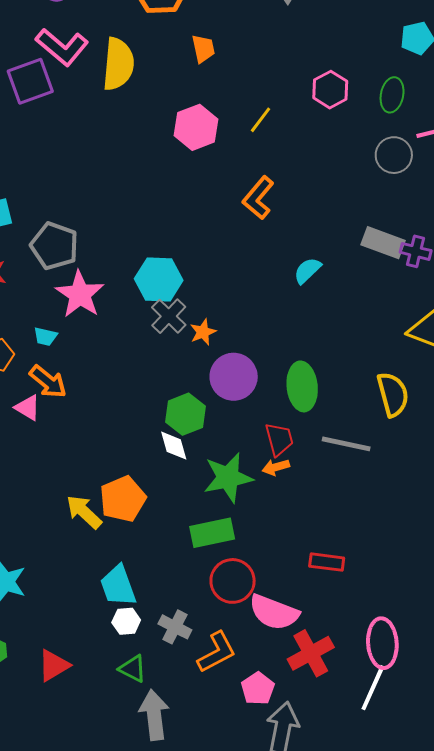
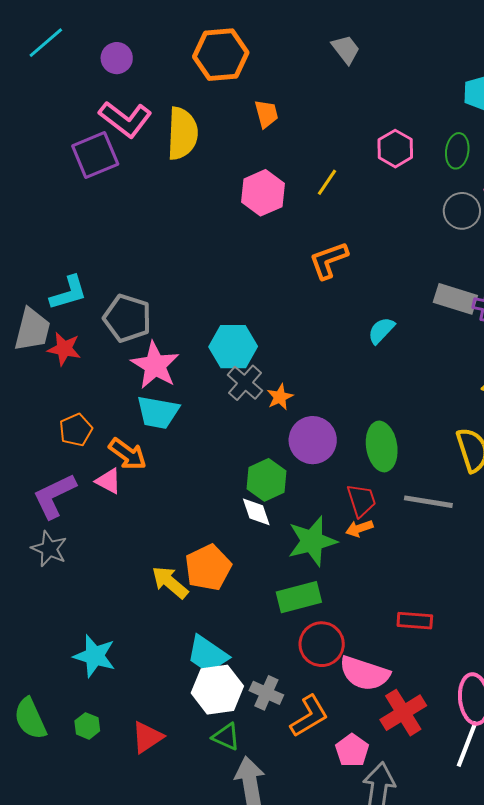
orange L-shape: (258, 198) -> (329, 260), turned 33
cyan trapezoid: (45, 336) -> (158, 412), moved, size x1.8
cyan trapezoid: (118, 586) -> (208, 655), turned -33
white hexagon: (126, 621) -> (217, 690), size x1.8

